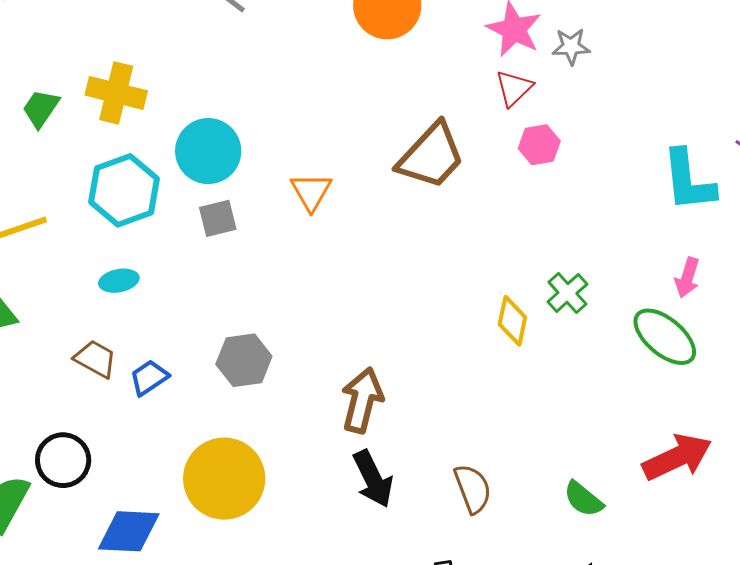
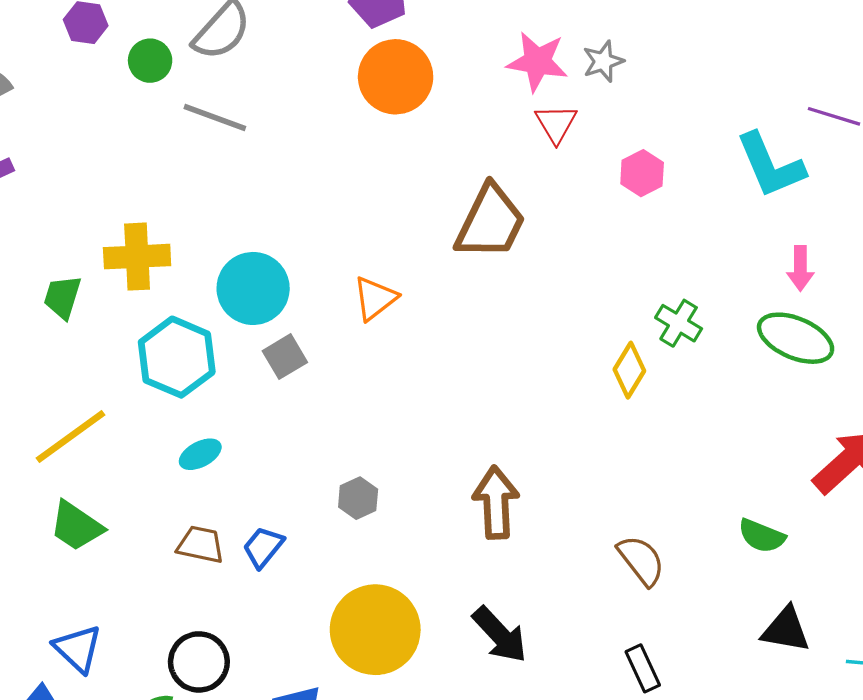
pink hexagon: (539, 145) -> (642, 173), moved
orange triangle: (311, 192) -> (375, 298), turned 39
yellow diamond: (512, 321) -> (629, 370), turned 36
gray hexagon: (244, 360) -> (358, 498), size x0.7
black arrow: (373, 479) -> (500, 635), moved

